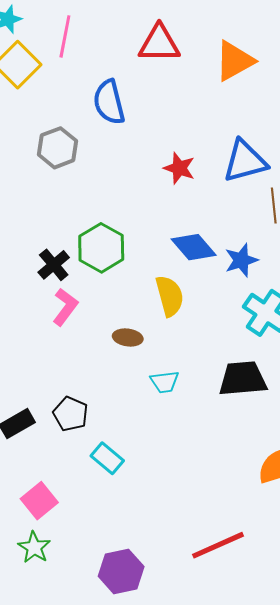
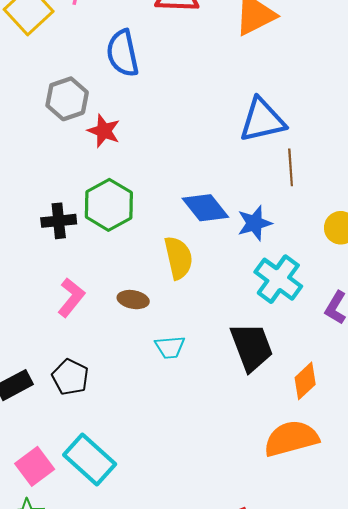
red star: (179, 168) -> (104, 131), moved
black cross: (54, 265) -> (59, 221), turned 32
pink L-shape: (65, 307) -> (71, 297), moved
black trapezoid: (243, 379) -> (251, 347), turned 72
cyan rectangle: (107, 458) -> (90, 460), moved, size x1.5

